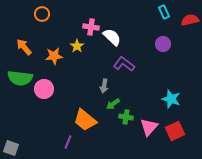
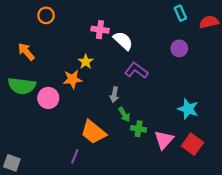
yellow star: (77, 46) -> (86, 62), moved
orange star: (54, 56) -> (72, 79), moved
green arrow: (113, 104) -> (124, 114), turned -88
red square: (175, 131) -> (192, 144), turned -30

